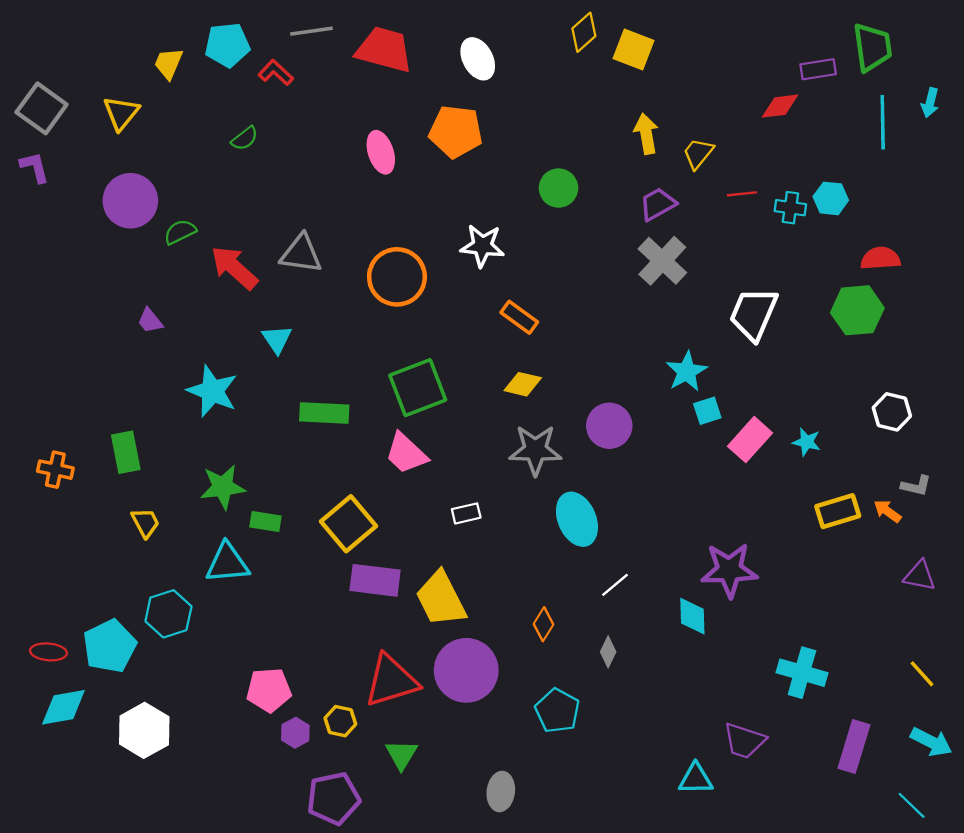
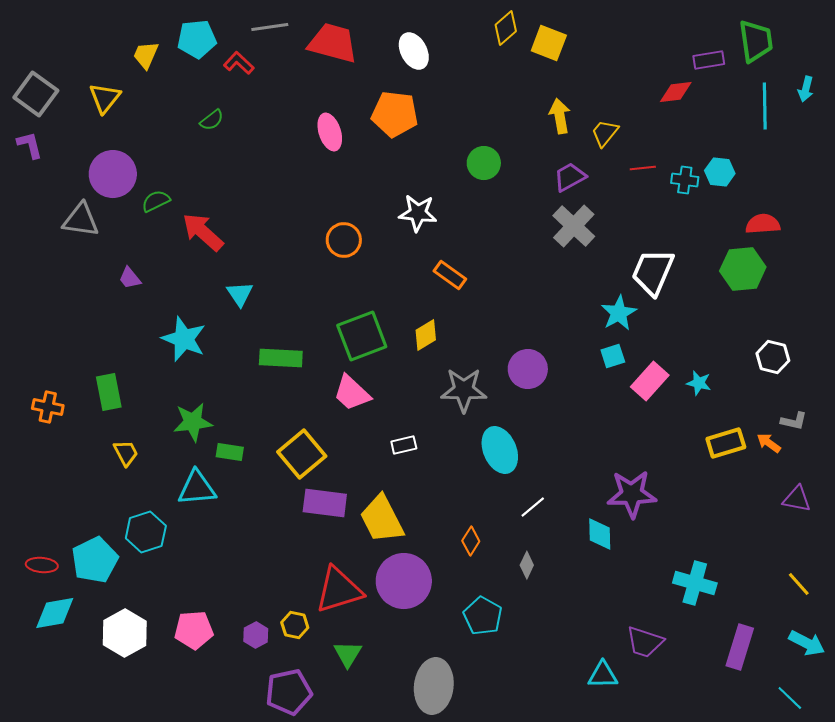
gray triangle: (301, 254) -> (81, 220), moved
orange circle: (397, 277) -> (344, 240), size x0.7
cyan star: (687, 371) -> (619, 313), moved
yellow diamond: (523, 384) -> (426, 335), moved, turned -44
pink pentagon: (269, 690) -> (194, 630), moved
gray ellipse: (501, 792) -> (434, 686), size x1.6

